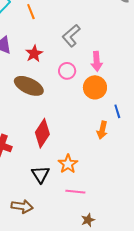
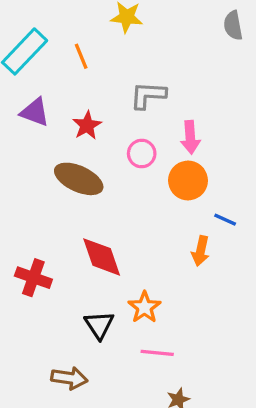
gray L-shape: (71, 36) -> (148, 95), turned 45
blue line: (117, 111) -> (225, 220), turned -48
red diamond: (42, 133) -> (102, 257), turned -52

